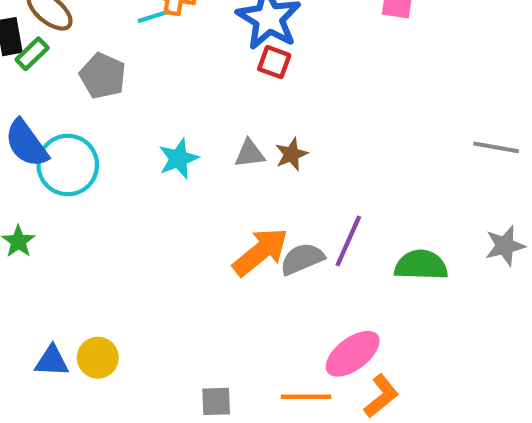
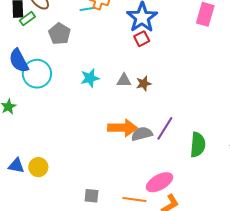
red square: (274, 62) -> (142, 39), turned 35
orange arrow: (260, 252) -> (123, 128), turned 32
green semicircle: (421, 265) -> (198, 145), turned 85

